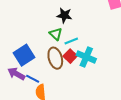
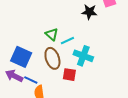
black star: (64, 15) -> (89, 12), moved
blue square: (24, 55) -> (21, 57), turned -30
red square: (70, 56) -> (69, 75), moved, turned -32

